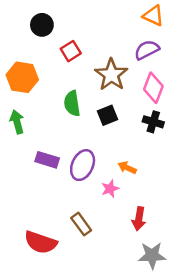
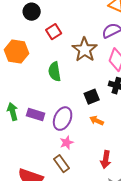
black square: (107, 115) -> (92, 97), moved
green arrow: (17, 122) -> (13, 112), moved
pink star: (110, 189) -> (67, 143), moved

